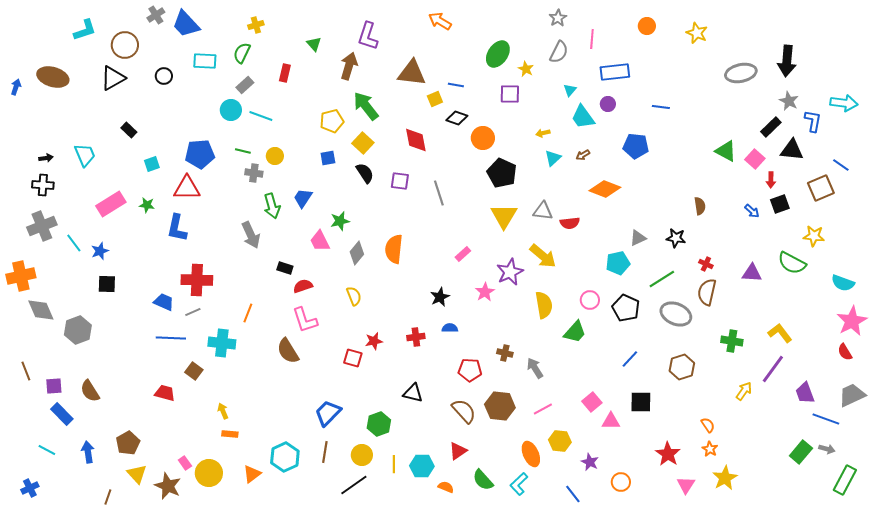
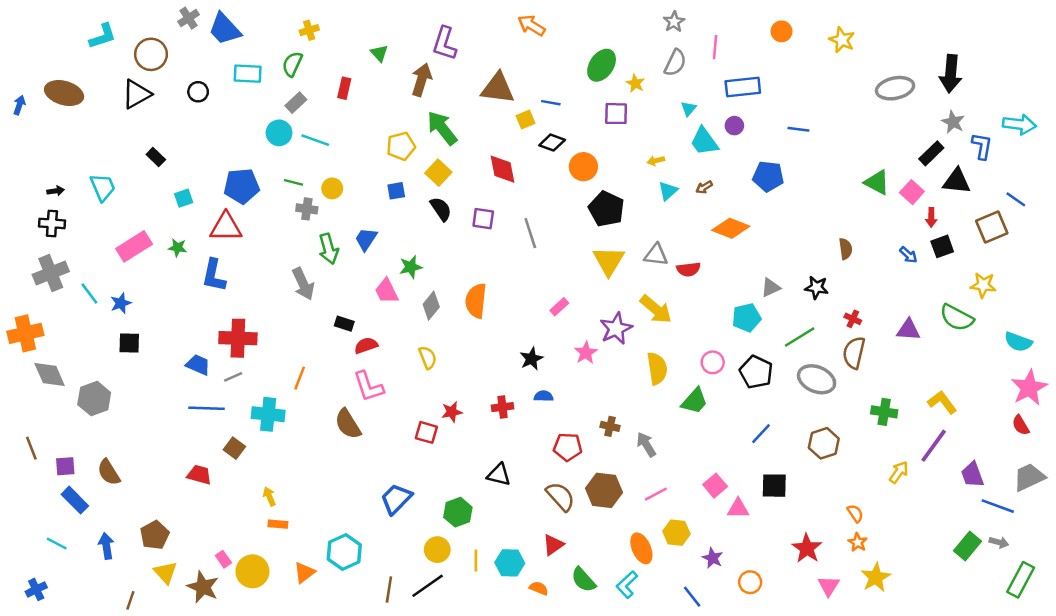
brown line: (325, 452) -> (389, 589), moved

